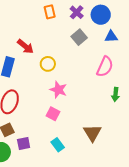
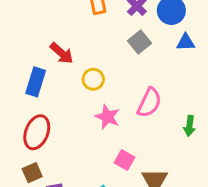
pink semicircle: (105, 67) -> (149, 103), moved
pink square: (53, 114) -> (124, 160), moved

